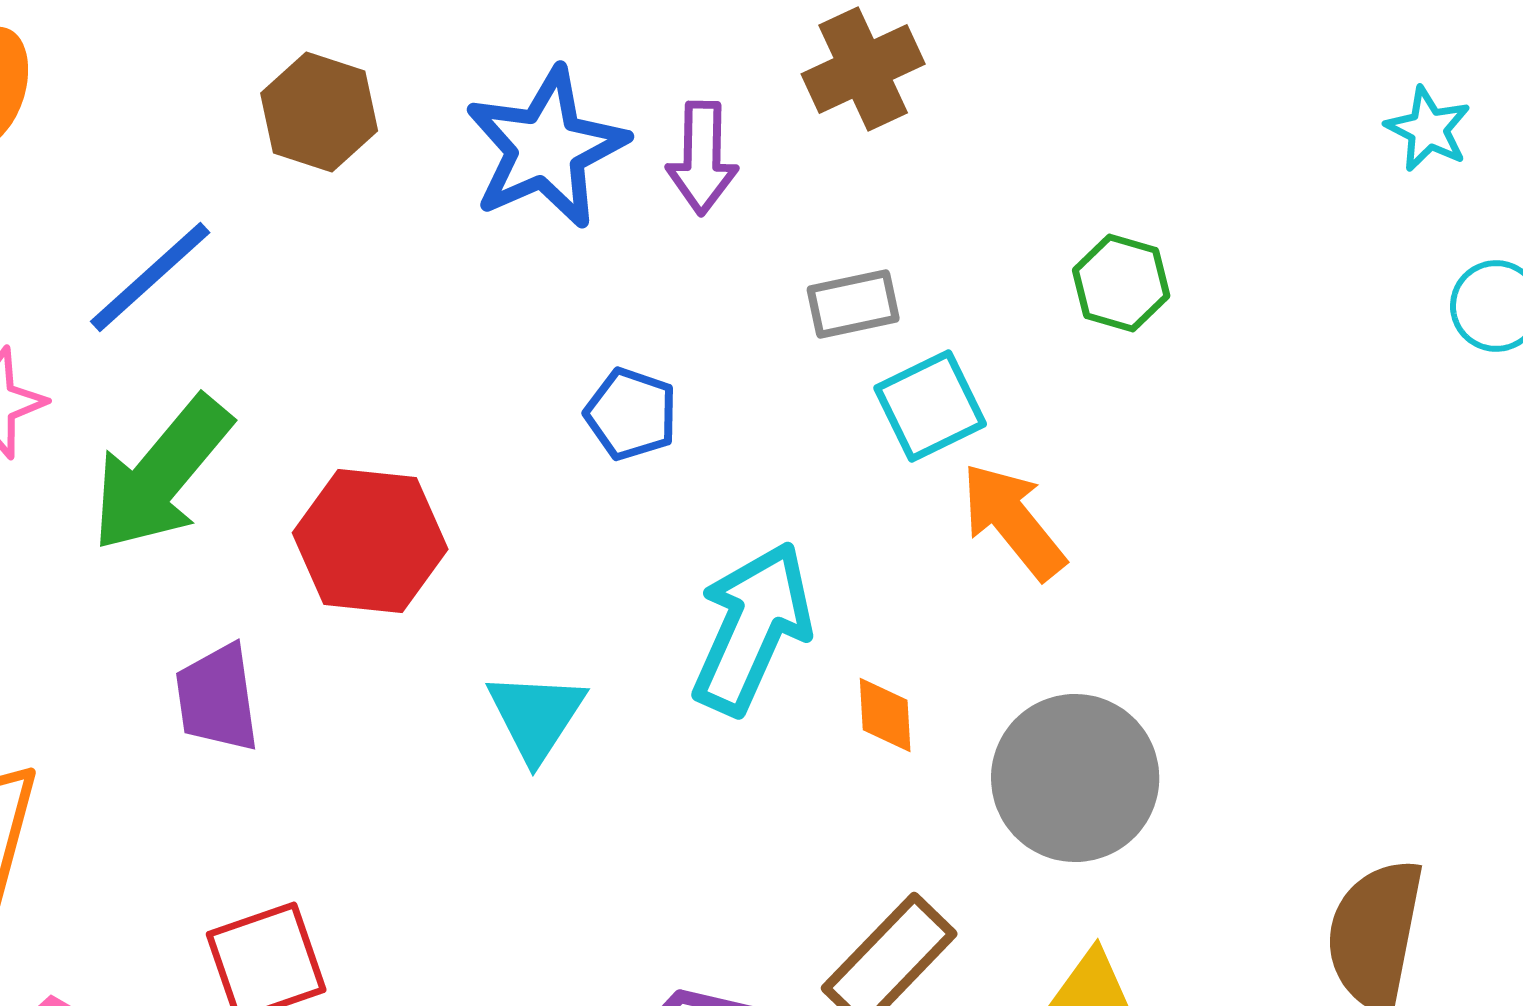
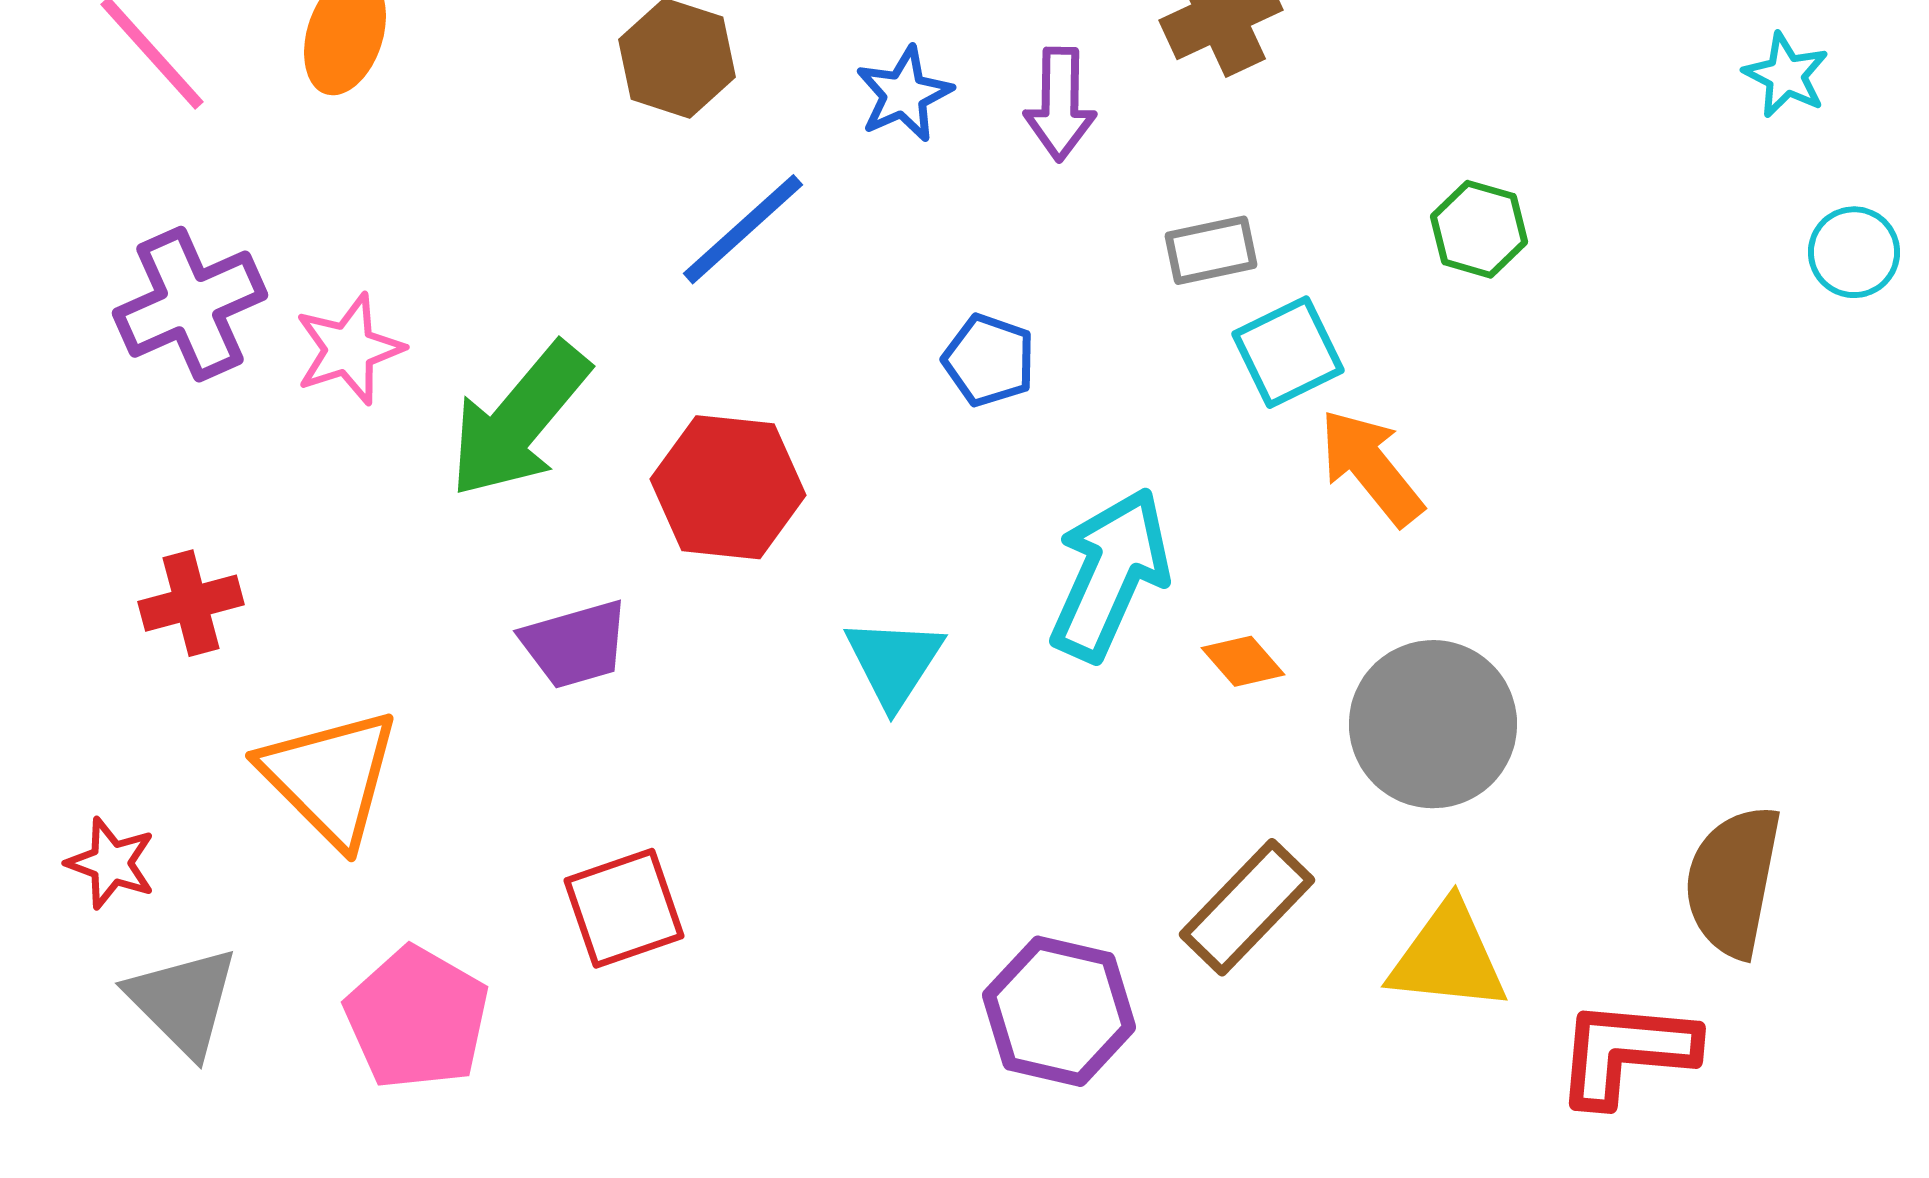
blue star: (546, 148) -> (904, 94), size x0.6
blue line: (150, 277) -> (743, 229), moved
purple trapezoid: (217, 698) -> (575, 644), turned -98
orange diamond: (885, 715) -> (1243, 661), turned -38

